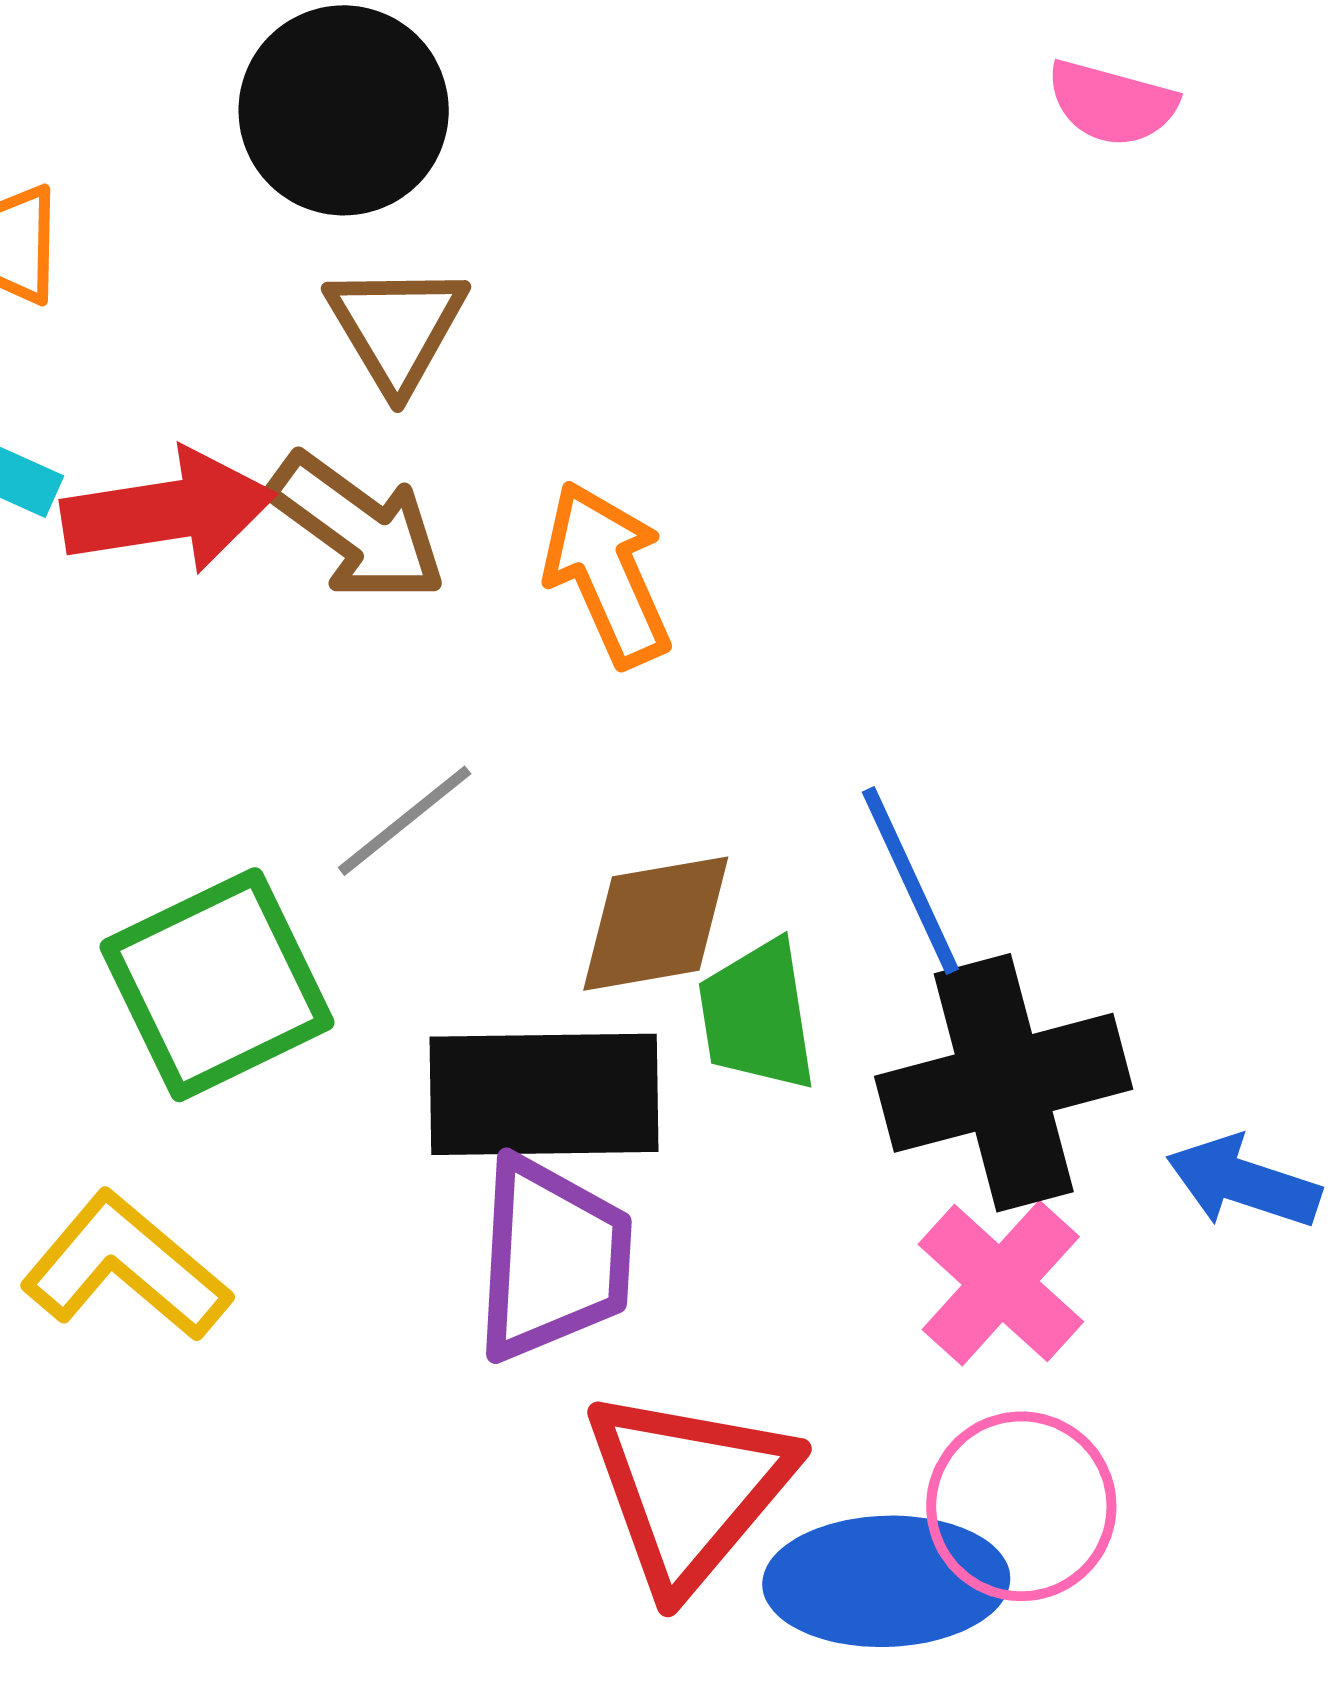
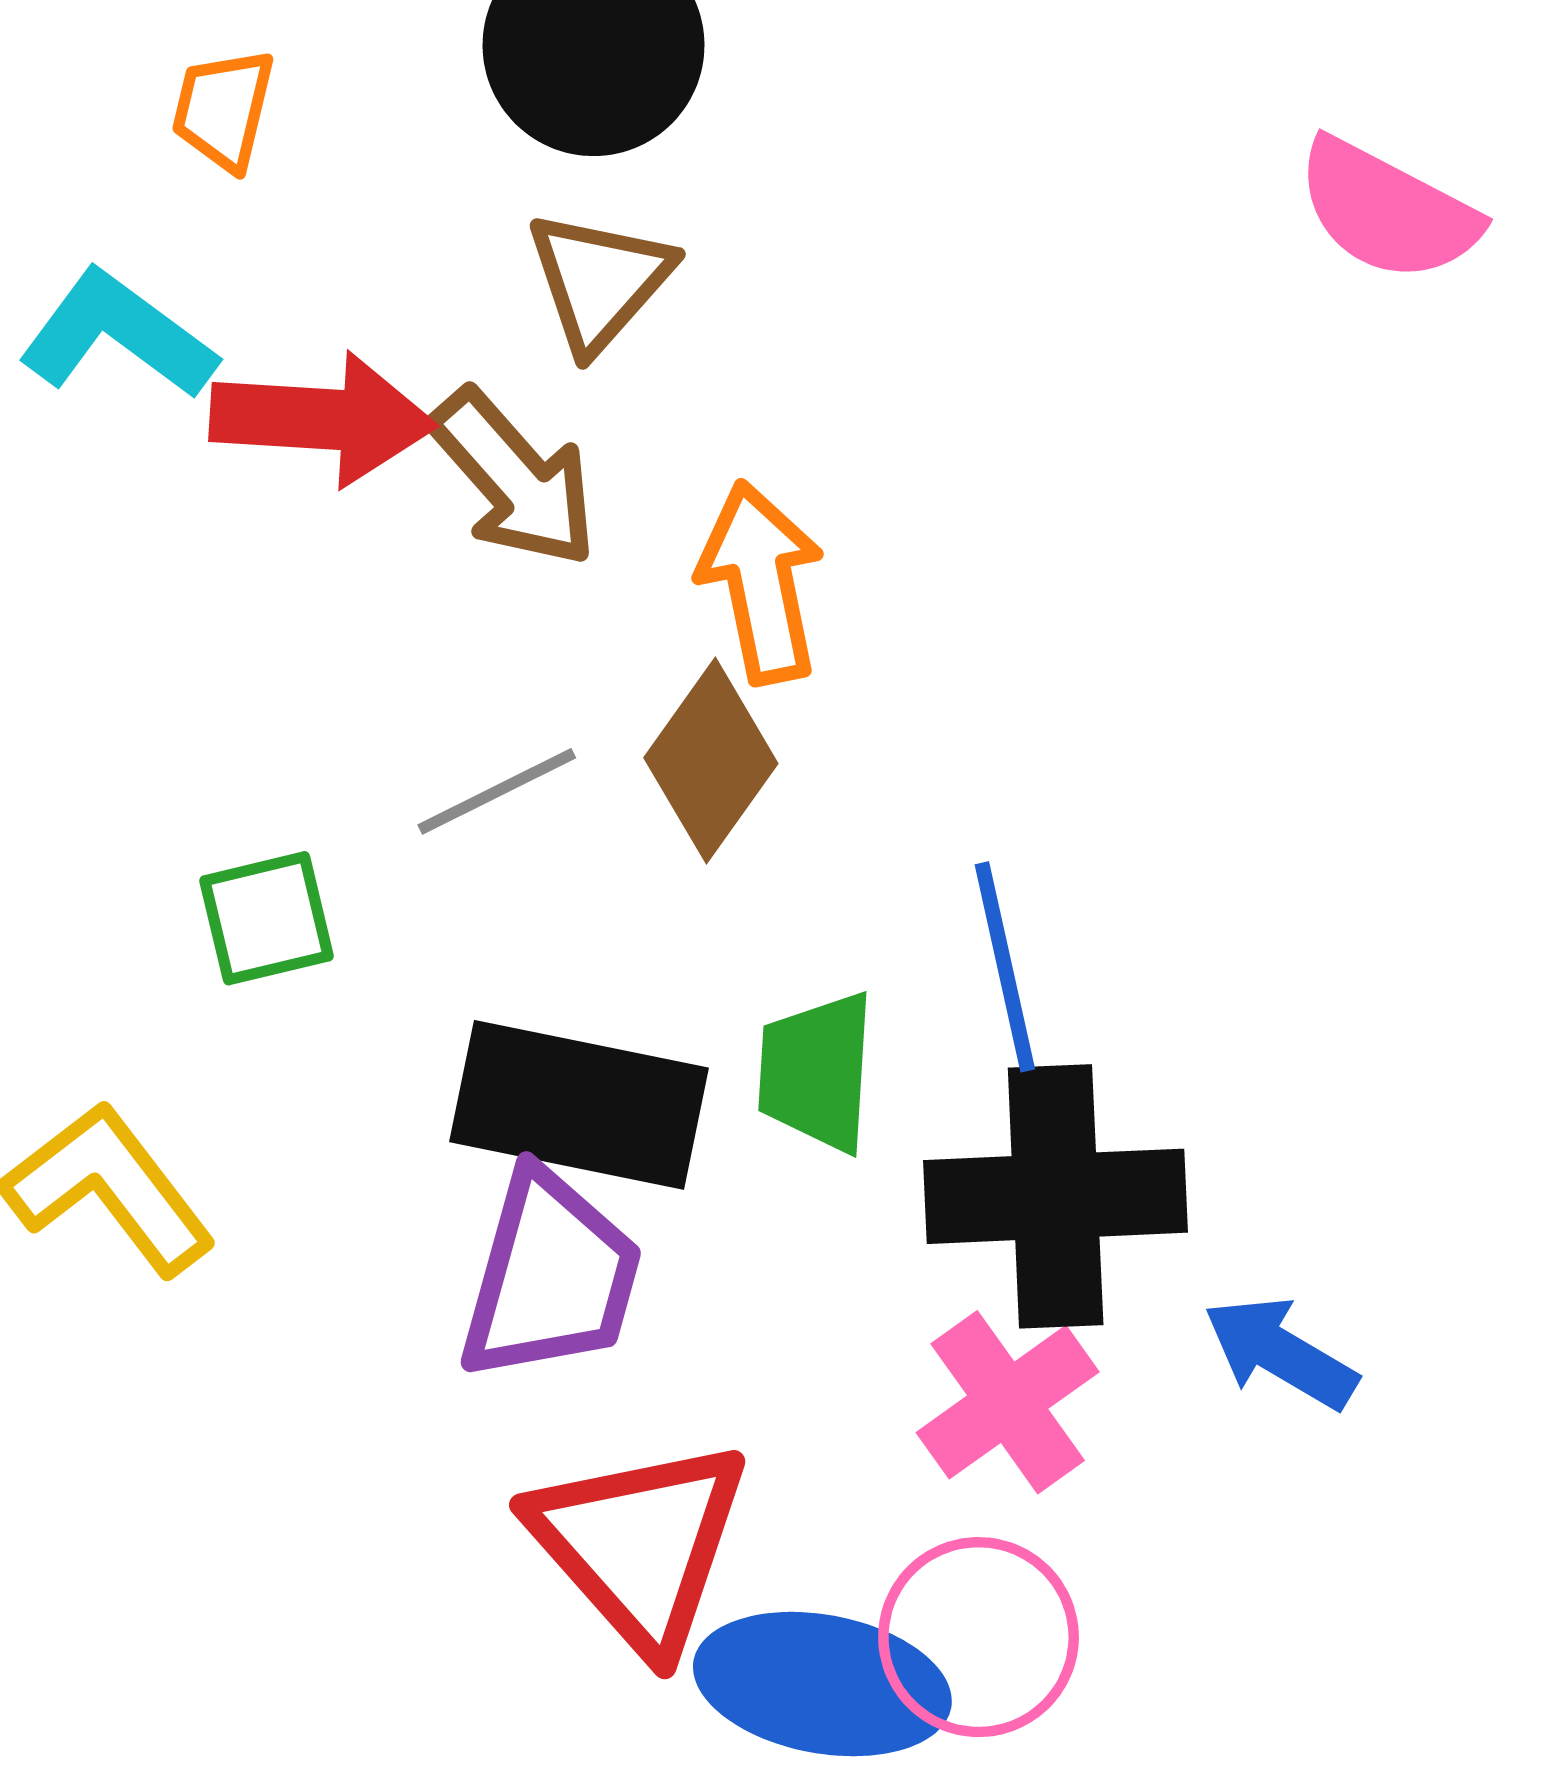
pink semicircle: (1112, 103) -> (1387, 210), size x1.4
brown diamond: (656, 924) -> (711, 761), moved, turned -57
green square: (217, 985) -> (266, 918), size x0.6
red triangle: (689, 1489) -> (640, 1545), turned -34

